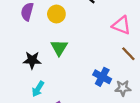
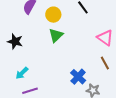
green triangle: (59, 48) -> (56, 35), moved
black star: (32, 60) -> (15, 41), moved

